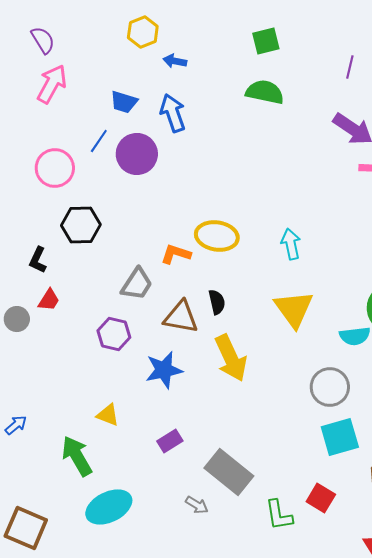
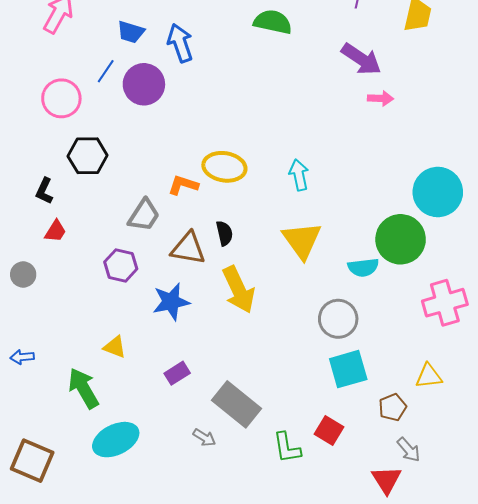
gray circle: (17, 319) -> (23, 275), moved
blue arrow: (16, 425) -> (22, 357), turned -145

